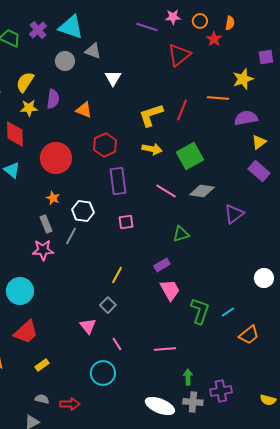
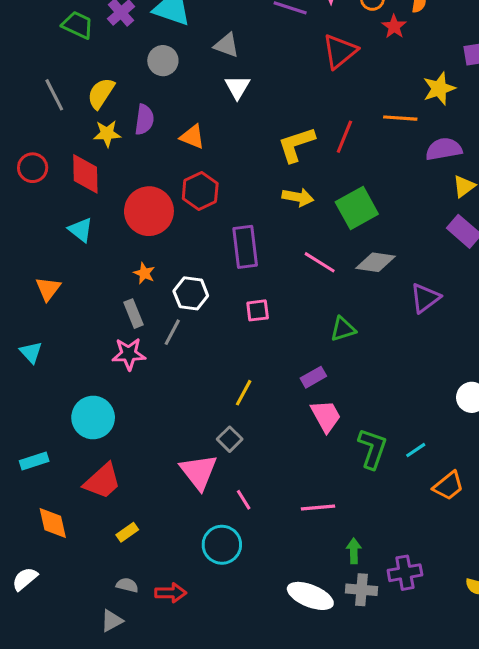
gray triangle: (93, 51) -> (227, 45), moved
red hexagon: (105, 145) -> (200, 191), moved
pink triangle: (88, 326) -> (199, 472), size x1.5

